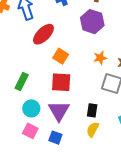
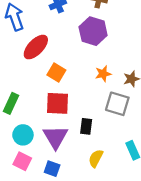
black rectangle: (92, 110) -> (86, 126), moved

